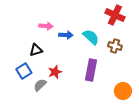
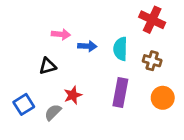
cyan semicircle: (91, 37) -> (120, 49), turned -132
blue square: (24, 71) -> (24, 104), moved
orange circle: (123, 91) -> (163, 98), moved

